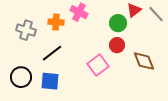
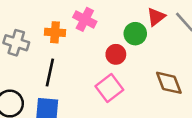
red circle: (117, 45) -> (116, 54), moved
black line: (52, 53) -> (50, 72), turned -40

